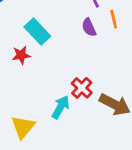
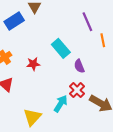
purple semicircle: (89, 27) -> (79, 66), moved
cyan rectangle: (37, 32) -> (61, 48), moved

